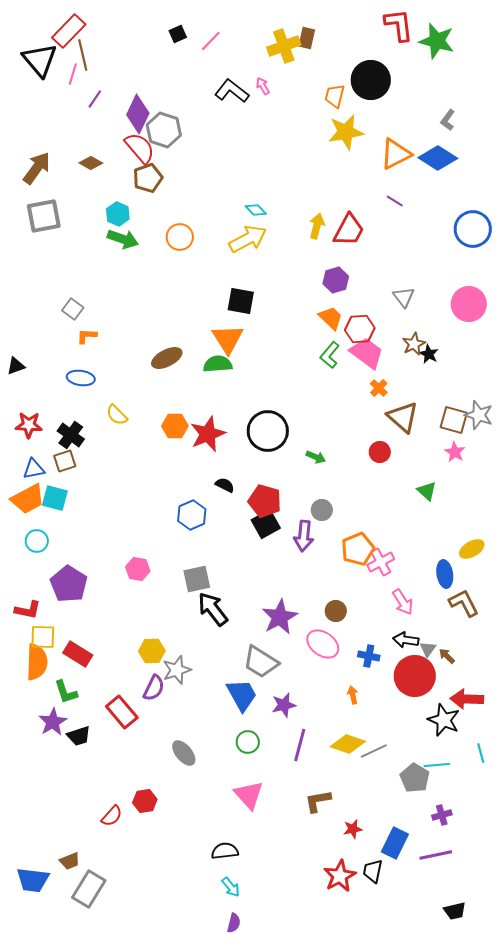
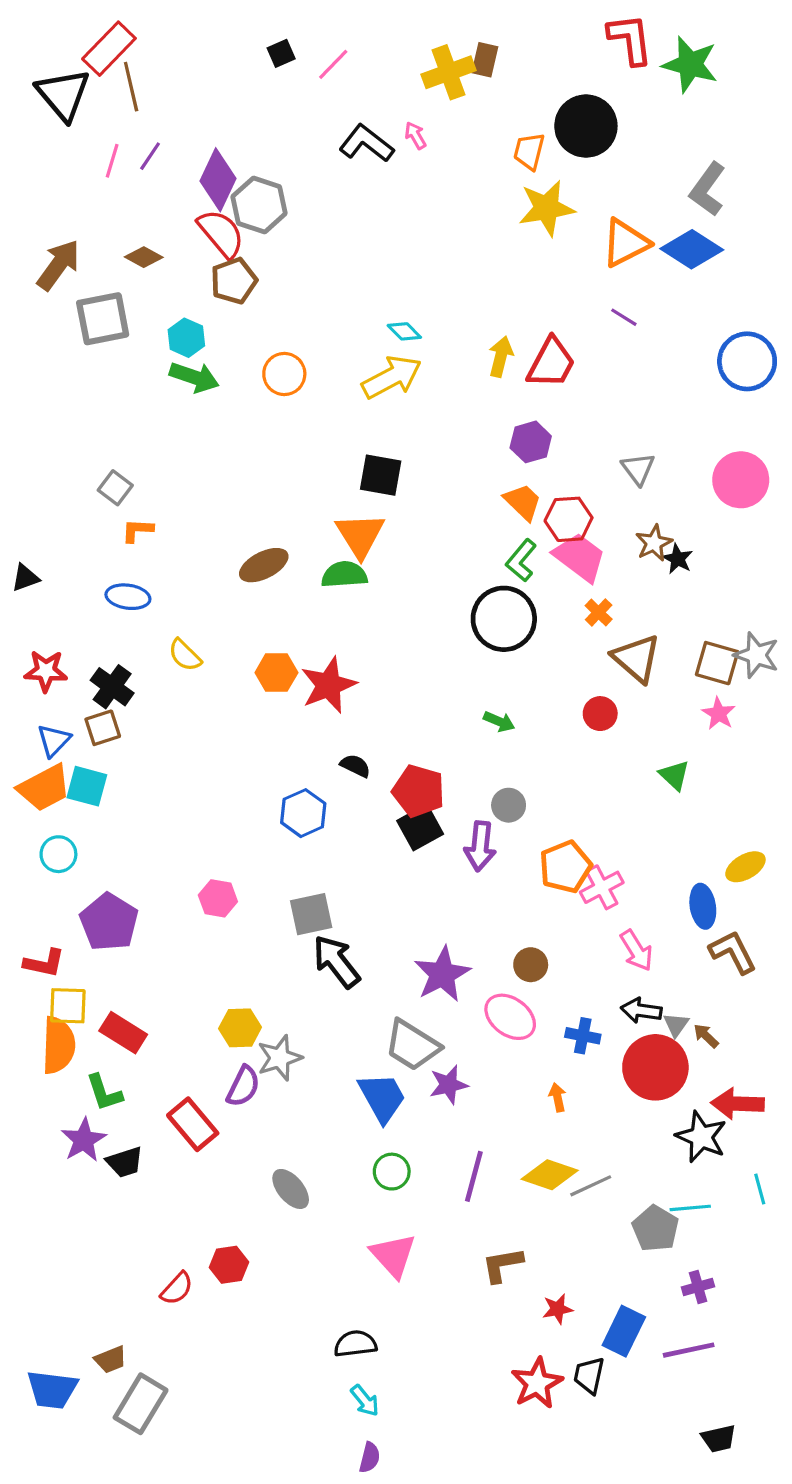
pink line: (73, 74) -> (112, 161), moved
gray L-shape: (448, 120) -> (708, 189), size x1.6
gray square: (44, 216) -> (103, 319), moved
black circle: (268, 431) -> (504, 619), moved
blue triangle: (34, 469) -> (54, 740), turned -35
purple star: (284, 705) -> (449, 1085), moved

